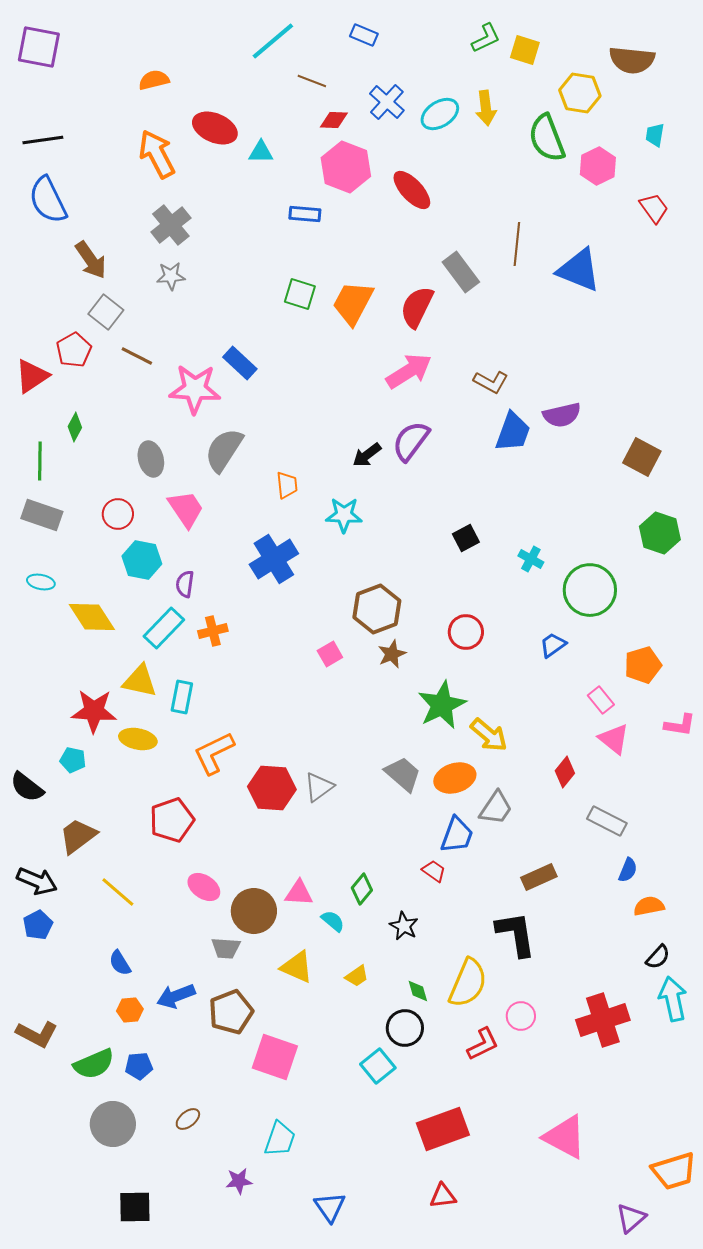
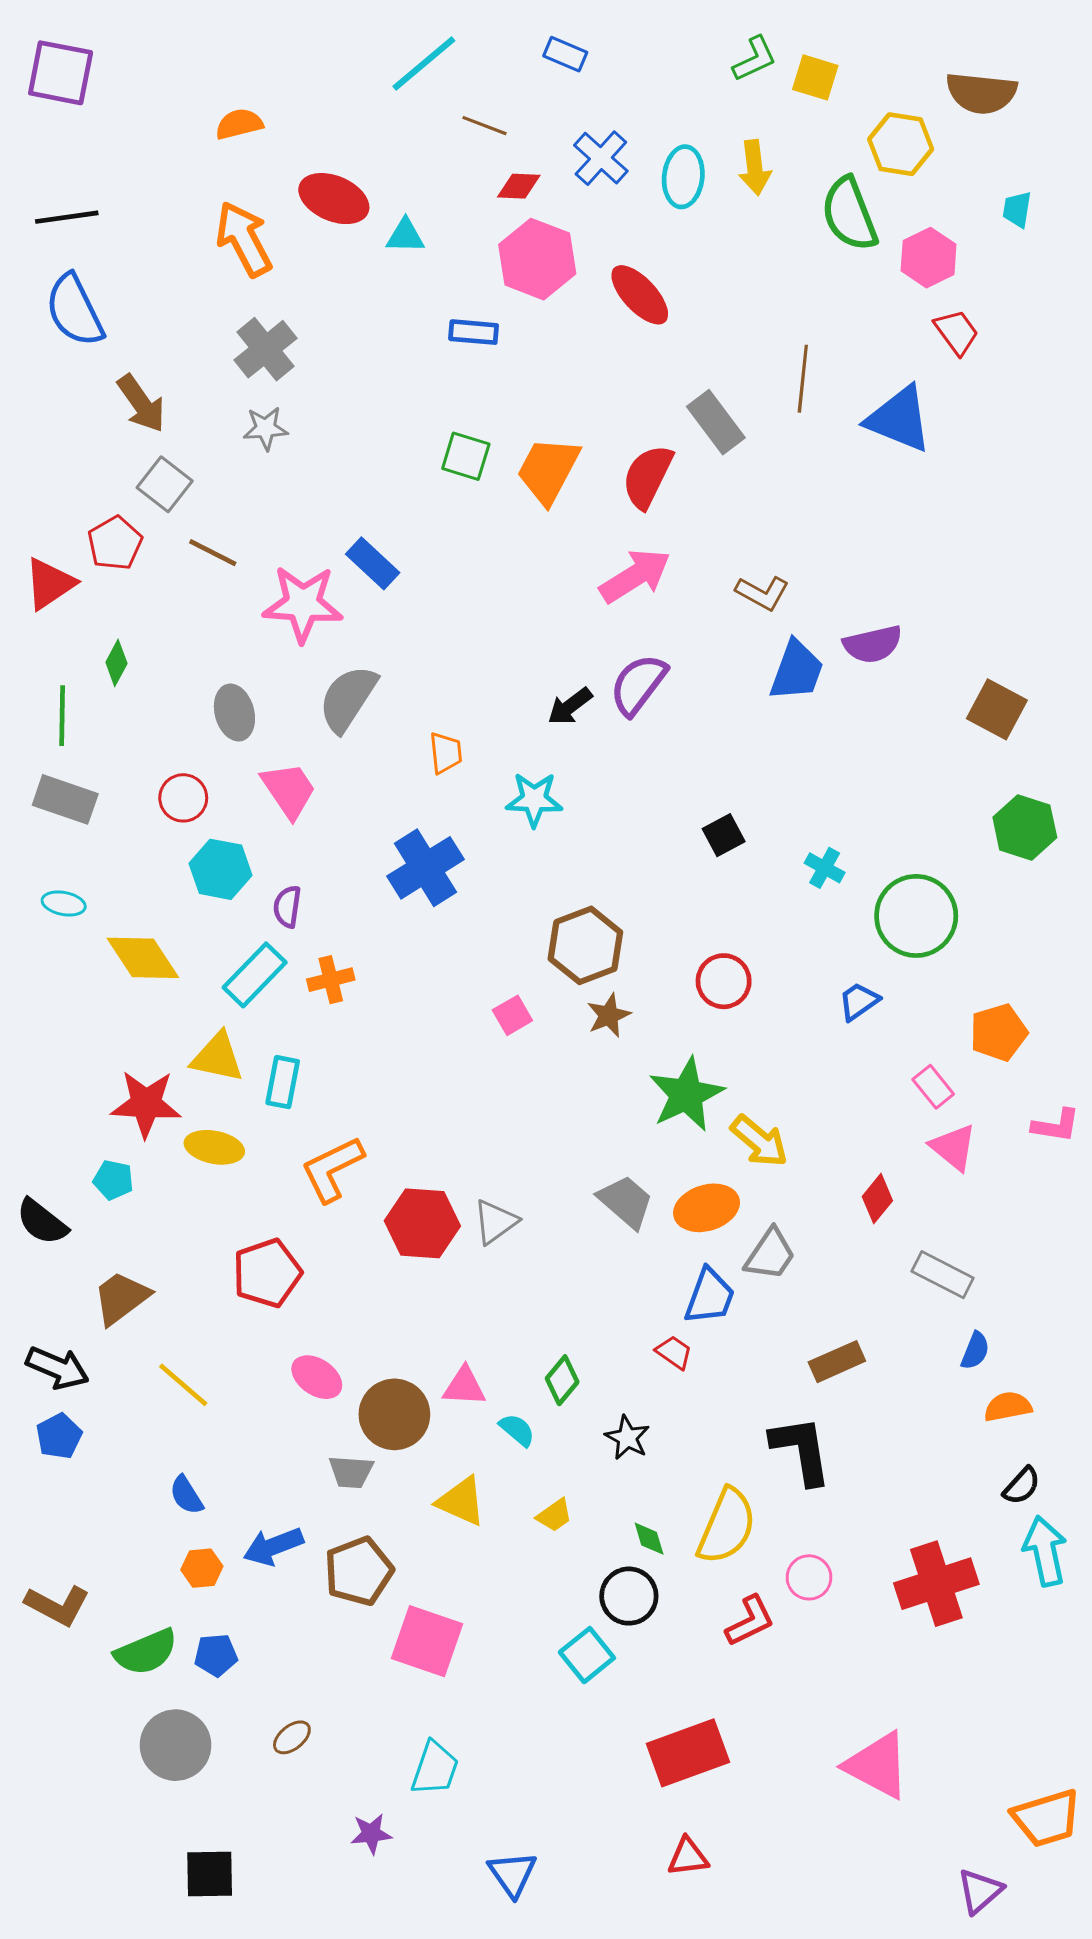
cyan ellipse: (440, 114) -> (683, 177), turned -51
red trapezoid: (654, 208) -> (957, 332), moved

